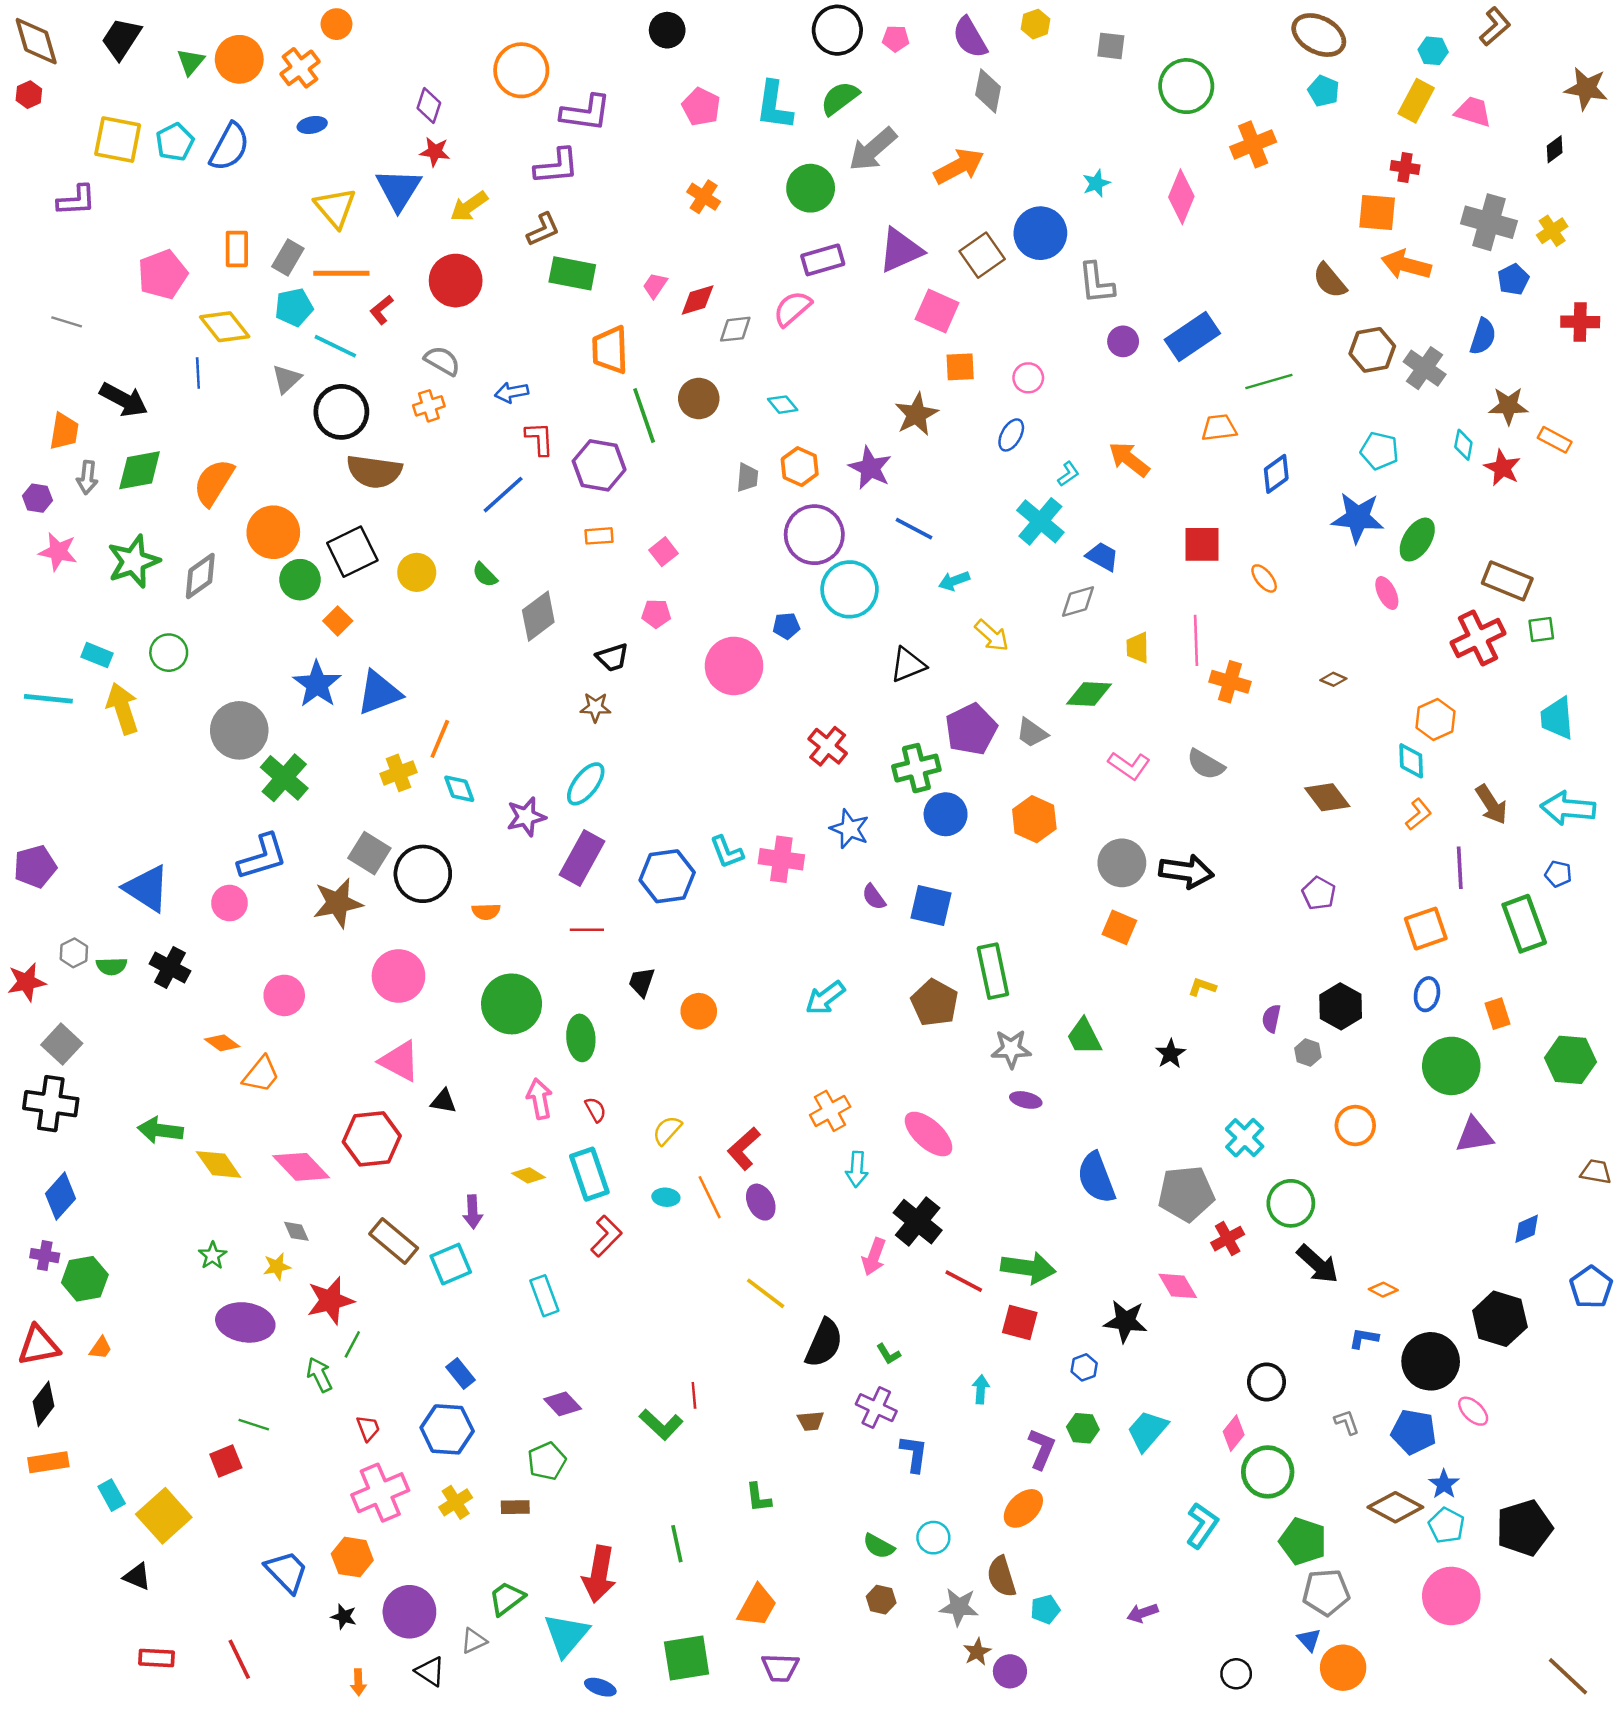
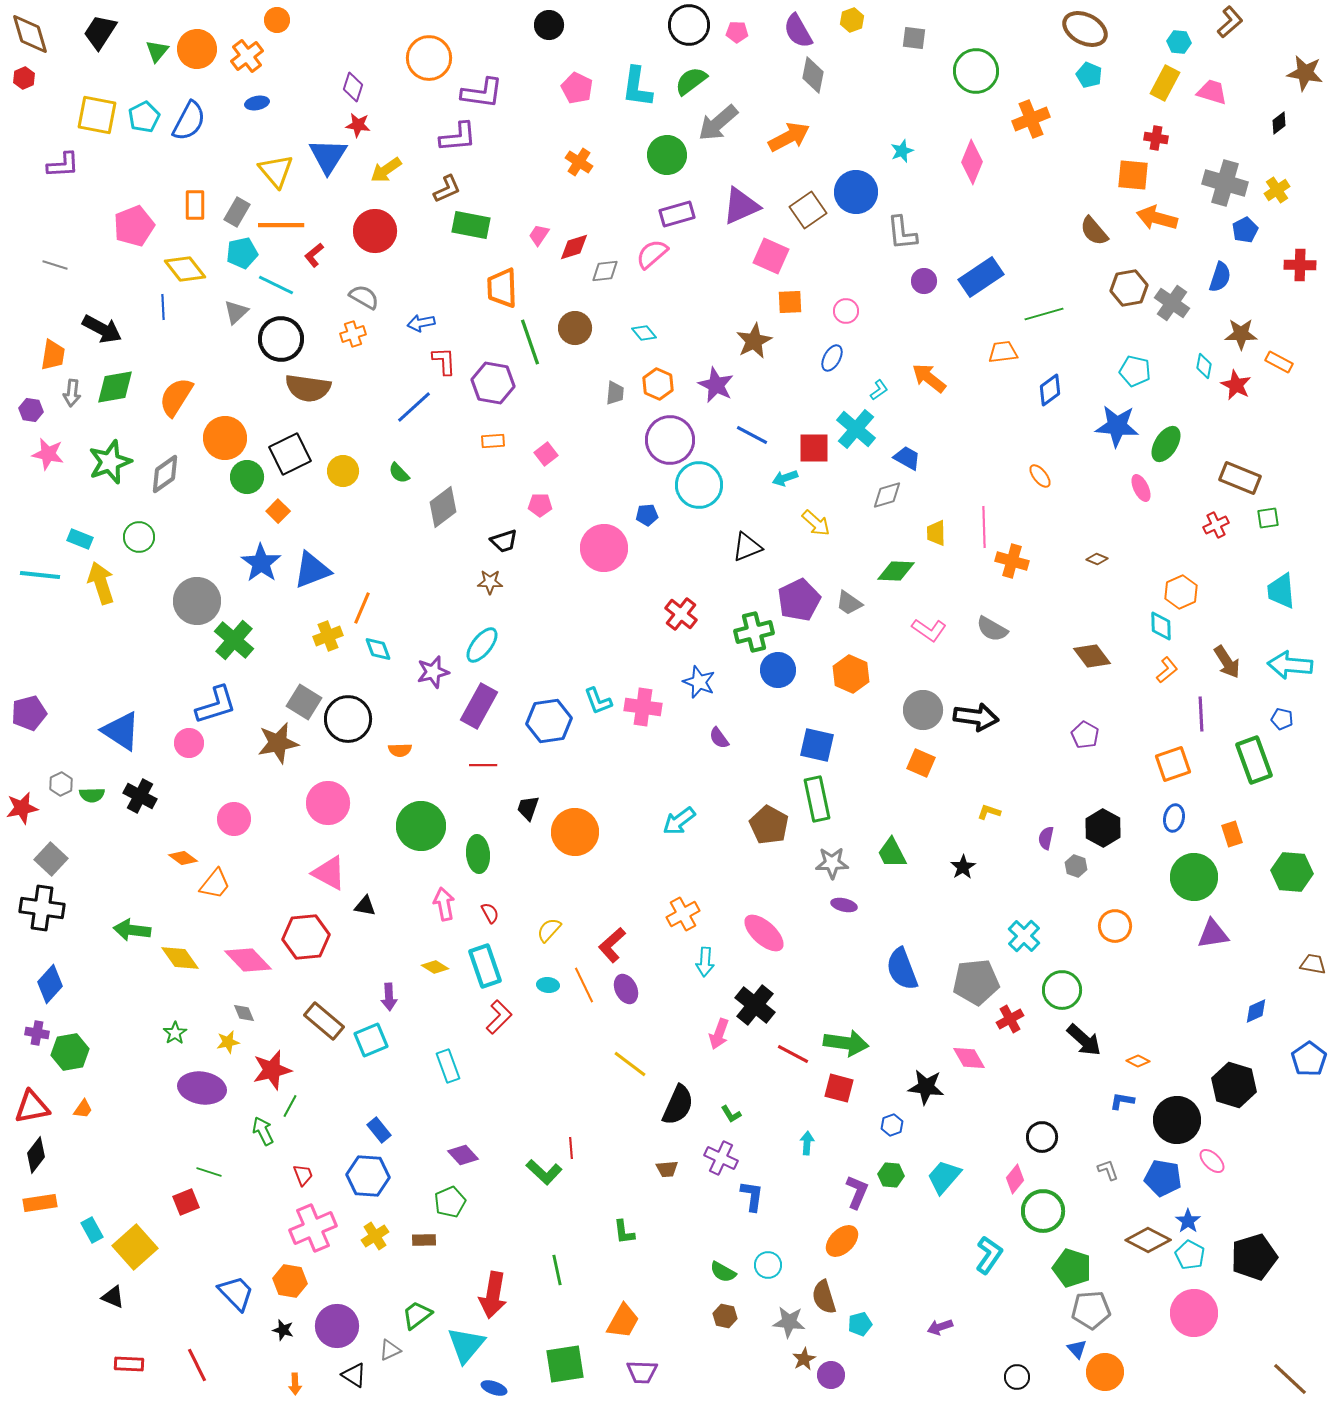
red square: (1202, 544) -> (814, 448), moved
red cross: (1478, 638) -> (1216, 525), size x0.6
blue square: (931, 905) -> (817, 745), moved
orange circle: (699, 1011) -> (575, 832), size x1.6

